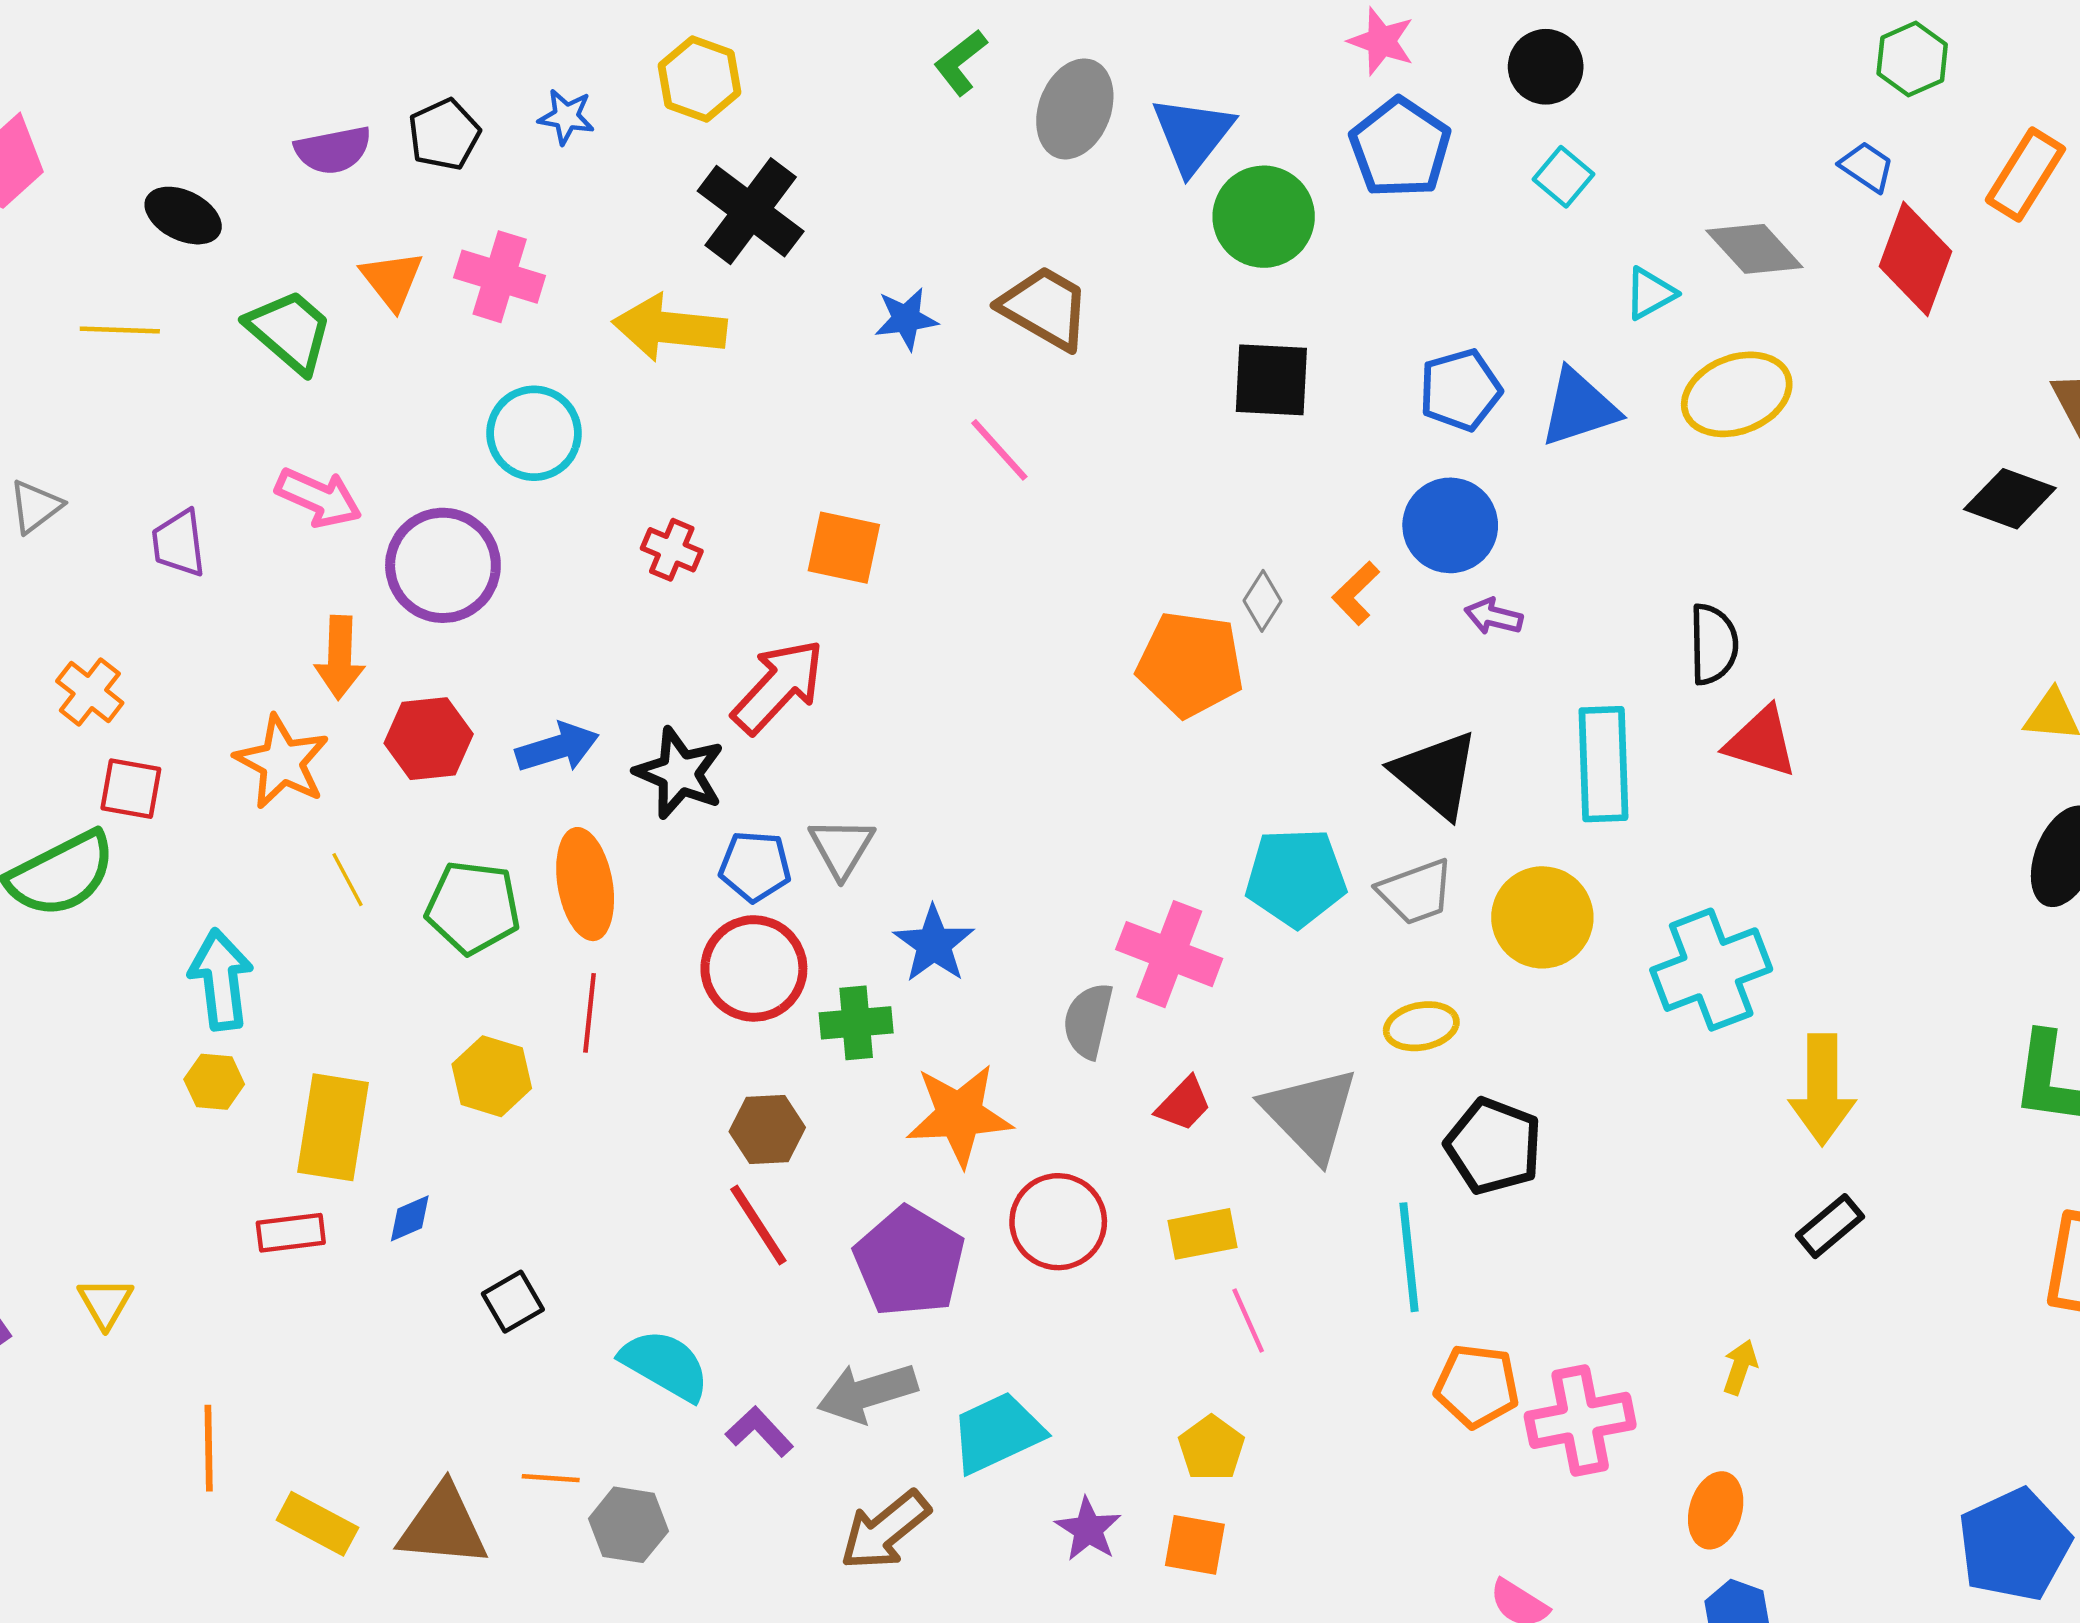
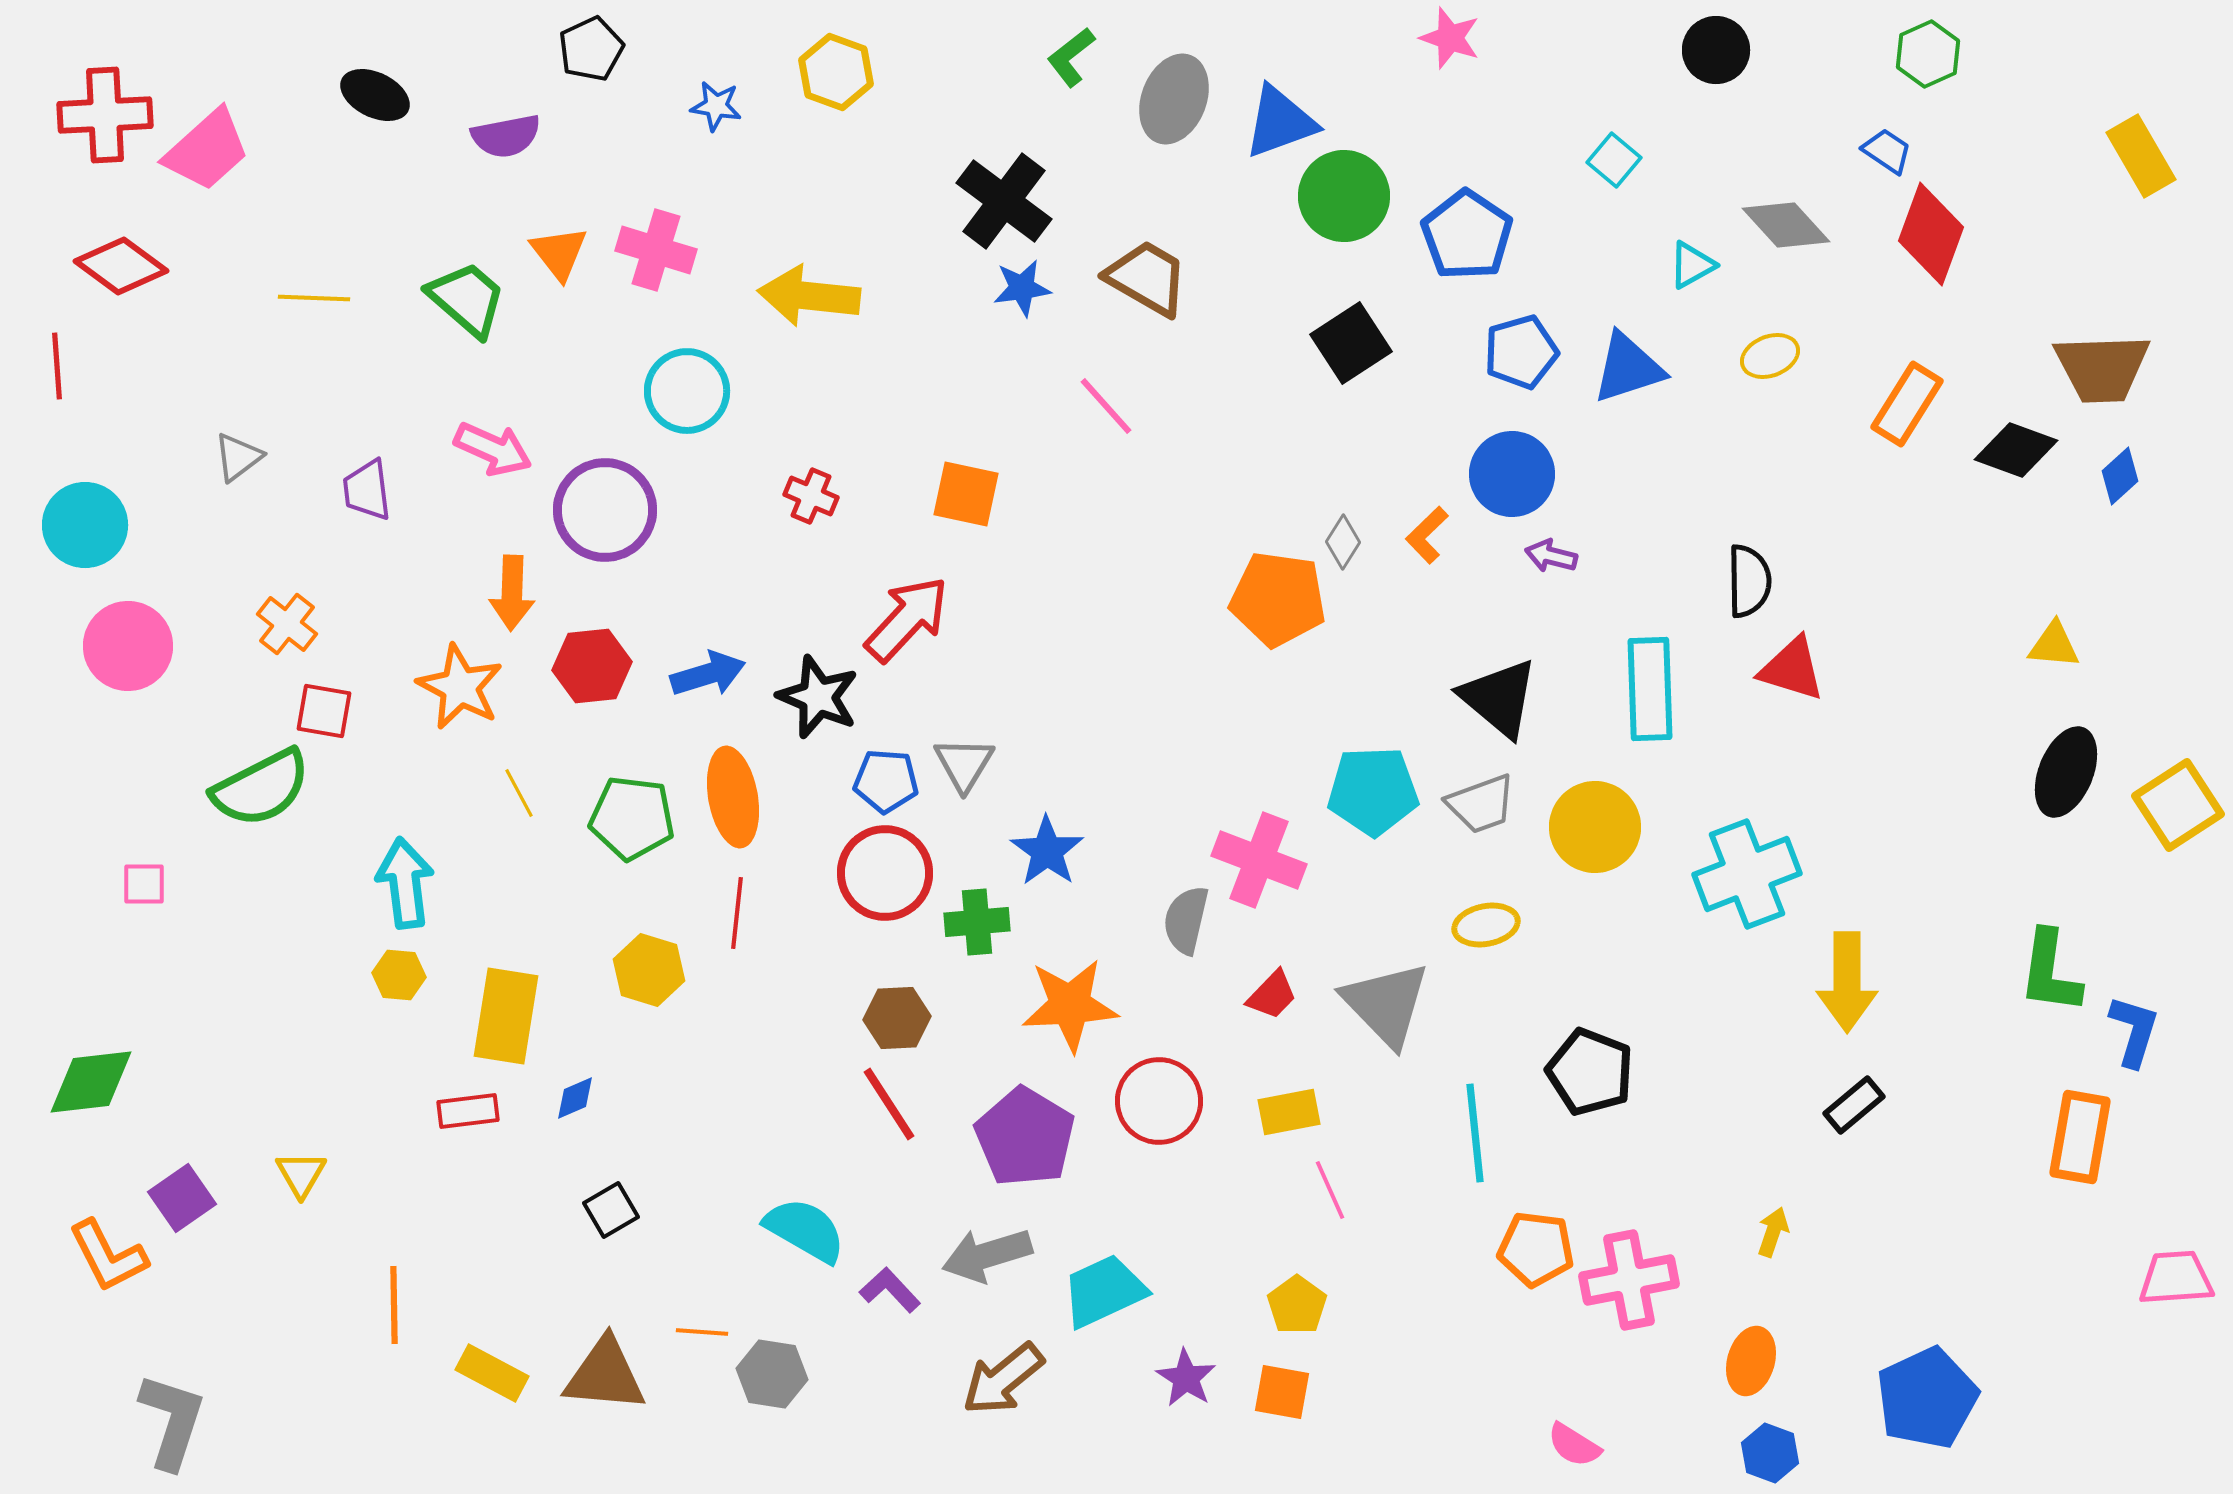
black circle: (1546, 67) -> (1716, 50), moved
black pentagon: (444, 134) -> (591, 49), moved
blue triangle: (1193, 134) -> (1280, 122), turned 32
blue pentagon: (1400, 148) -> (1467, 235), moved
orange rectangle: (2025, 174) -> (1907, 404), moved
black cross: (751, 211) -> (1004, 201), moved
black ellipse: (183, 216) -> (375, 95), moved
black square: (1271, 380) -> (1351, 343), turned -36
yellow ellipse: (1737, 394) -> (1770, 356), size x0.6
black pentagon: (1494, 1146) -> (1590, 1072), moved
black square: (513, 1302) -> (611, 1210), moved
blue pentagon: (2014, 1545) -> (1927, 1398), moved

